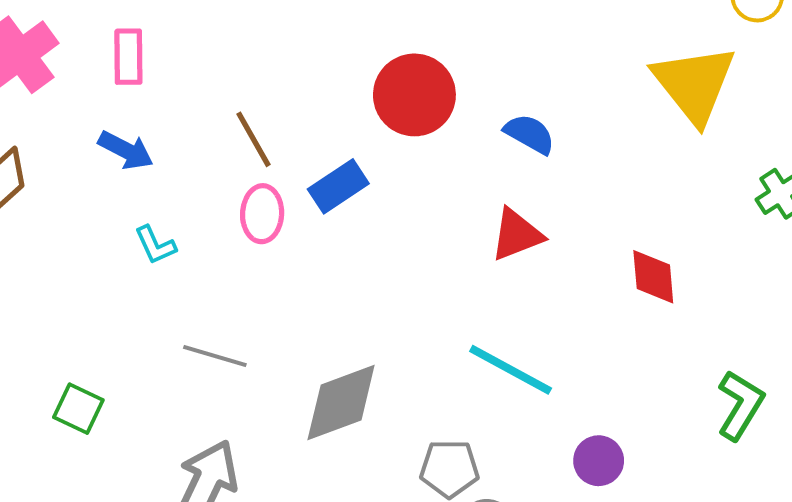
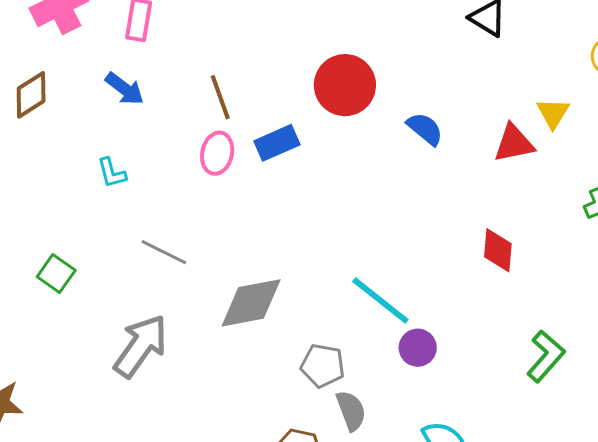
yellow triangle: (694, 84) -> (553, 113), size x0.5
red triangle: (517, 235) -> (514, 143), moved
cyan L-shape: (155, 245) -> (112, 173), moved
purple circle: (599, 461) -> (418, 348), moved

